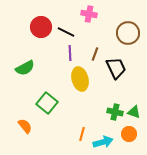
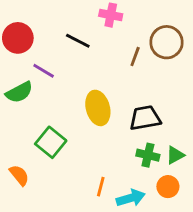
red circle: (41, 27) -> (18, 38), moved
purple line: (70, 53) -> (44, 71), moved, turned -56
brown line: (95, 54) -> (135, 56), moved
black trapezoid: (116, 68) -> (145, 118), moved, turned -75
green triangle: (134, 112) -> (175, 155), turned -48

